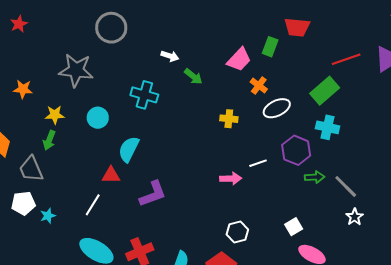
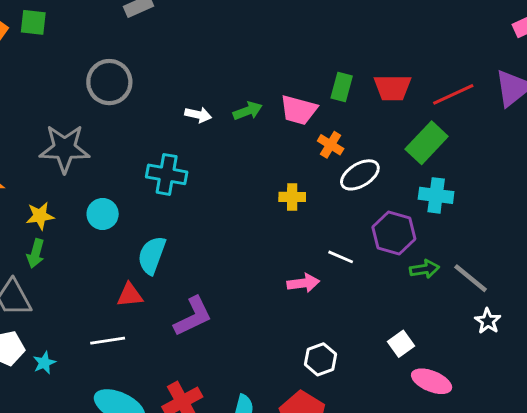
red trapezoid: (297, 27) -> (392, 88), moved
pink trapezoid: (239, 60) -> (299, 110), turned 68
green arrow: (193, 76) -> (248, 111), moved, turned -54
white line: (258, 163) -> (341, 257), turned 48
white line: (93, 205) -> (108, 341), turned 55

